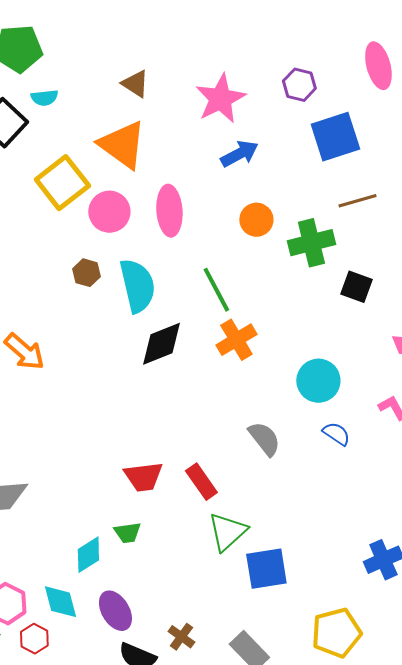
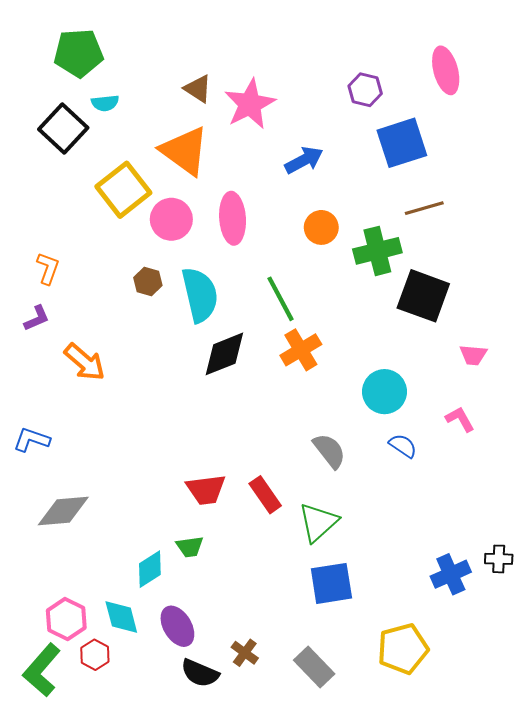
pink star: (220, 99) -> (250, 104), moved
black square: (356, 287) -> (423, 296), size x1.6
green triangle: (227, 532) -> (318, 522), moved

